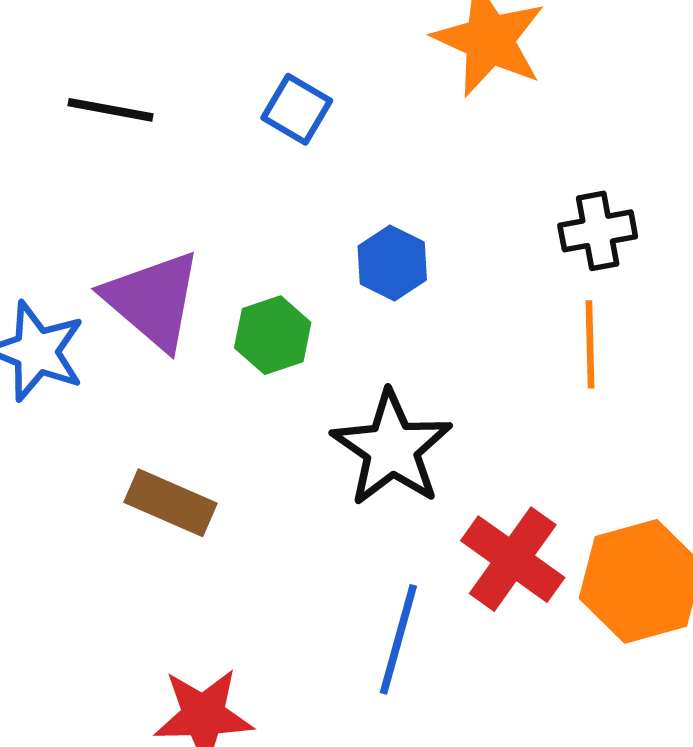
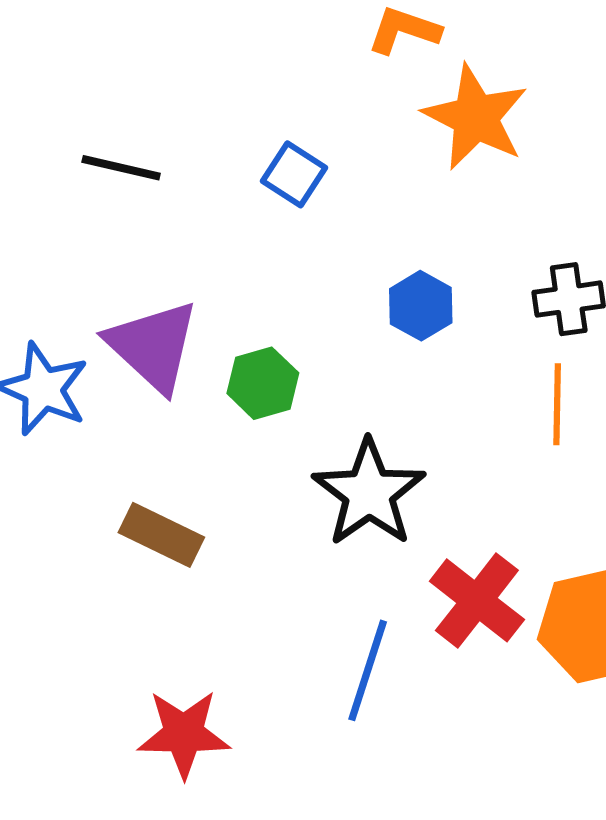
blue hexagon: (392, 263) -> (421, 306), moved

